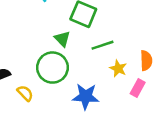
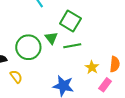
green line: (103, 45) -> (72, 46), moved
green circle: (53, 68) -> (28, 47), moved

